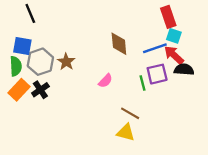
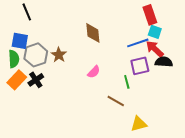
brown diamond: (119, 44) -> (93, 33), moved
green line: (142, 83) -> (127, 82), moved
yellow triangle: (126, 132) -> (139, 124), moved, turned -30

